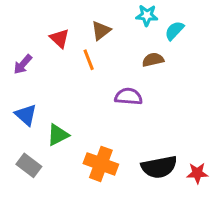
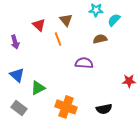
brown triangle: (101, 31) -> (66, 20), turned -32
purple arrow: (23, 64) -> (15, 42), turned -56
black semicircle: (159, 167) -> (104, 109), size x0.7
red star: (197, 173) -> (129, 81), moved

